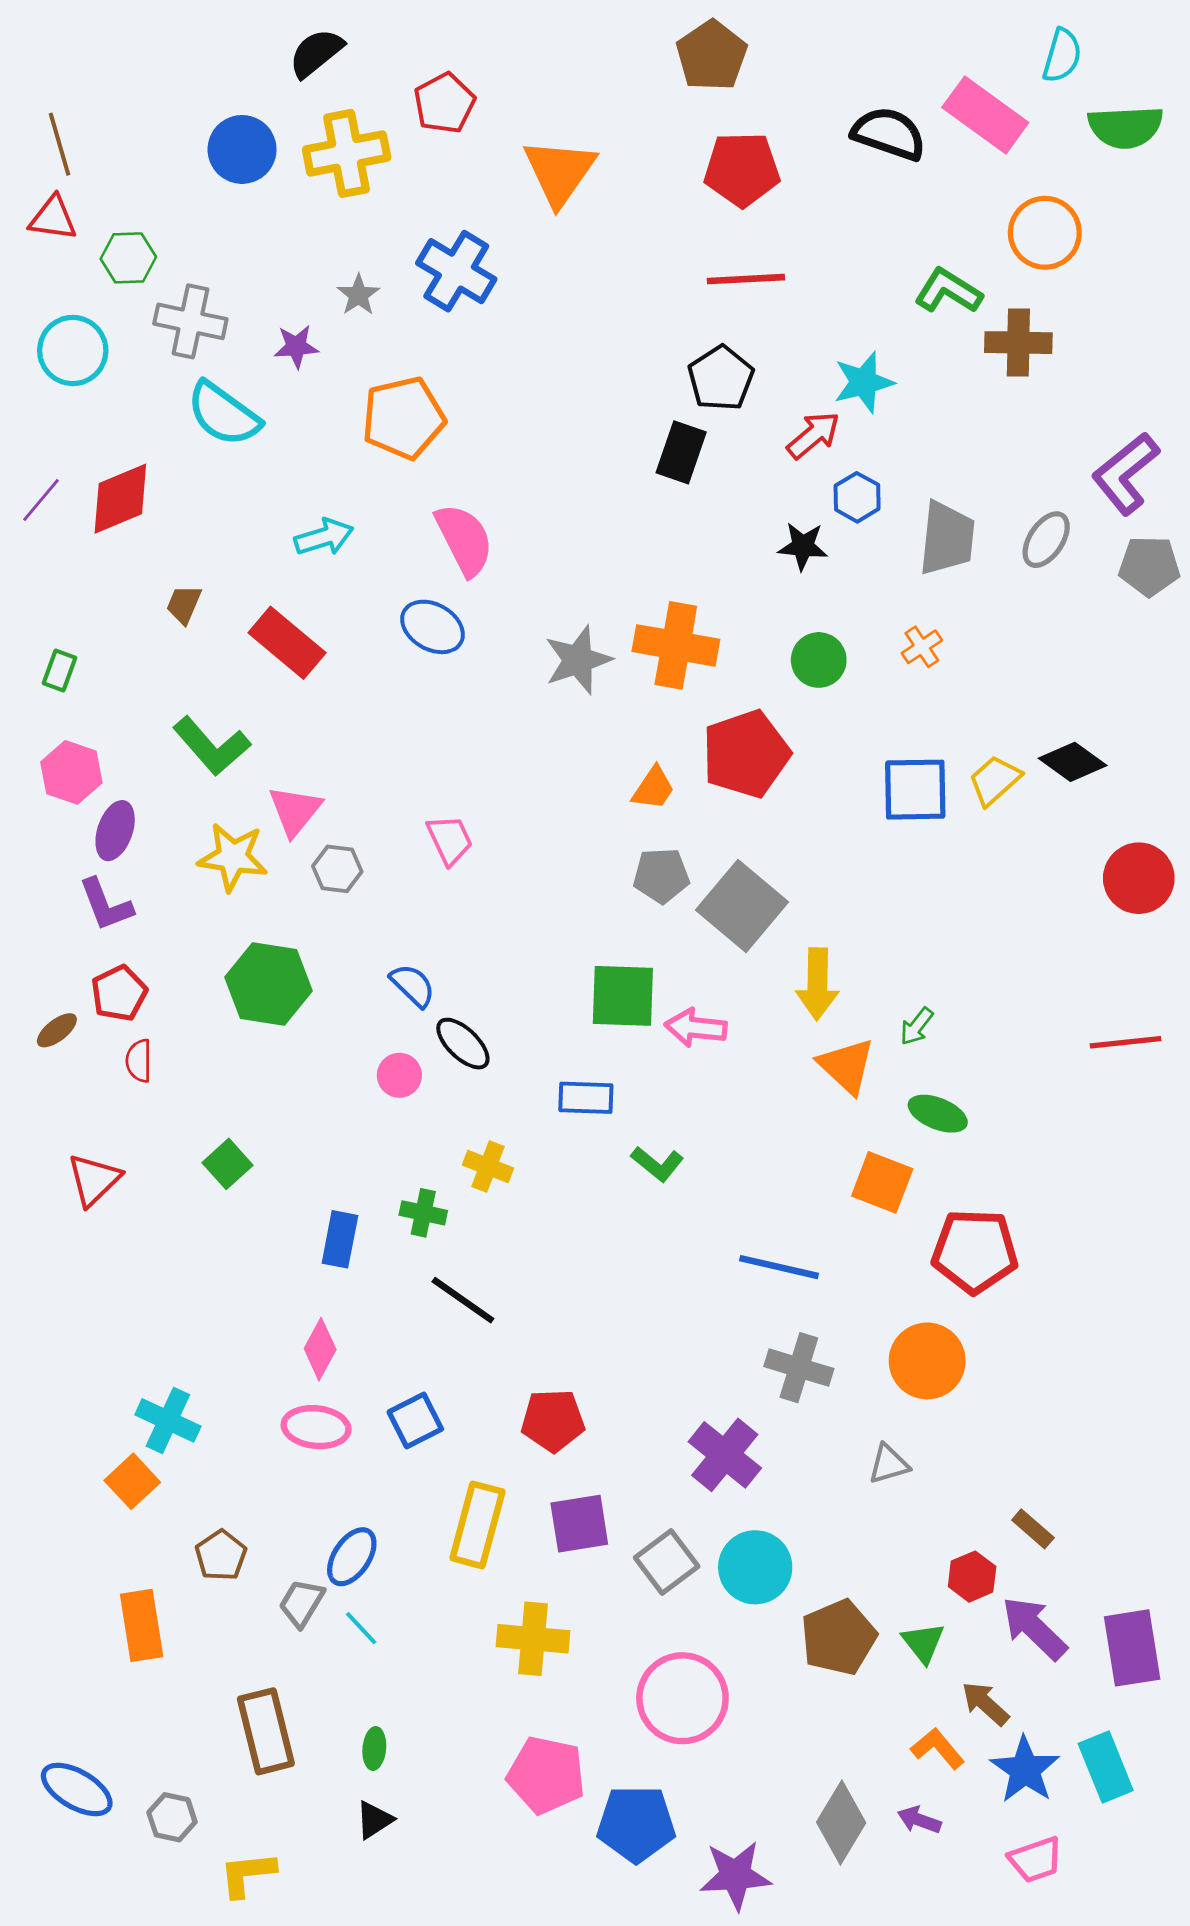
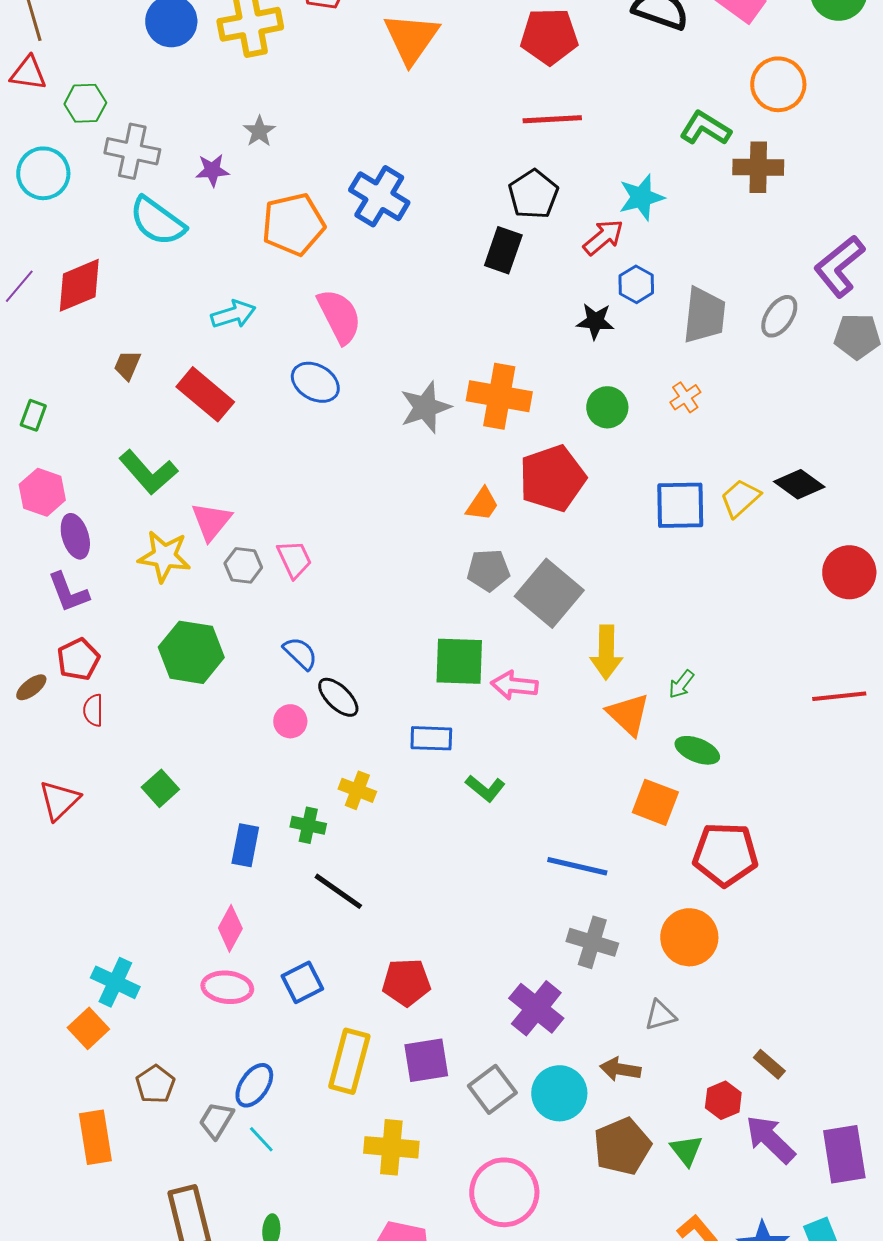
blue cross: (456, 271) -> (379, 196), moved
purple ellipse: (115, 831) -> (75, 536), turned -36
pink trapezoid: (450, 840) -> (294, 559), moved
brown arrow: (985, 1704) -> (620, 1069), moved, turned -33

